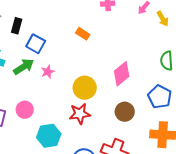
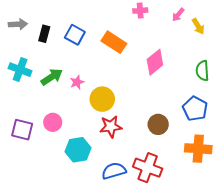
orange rectangle: (83, 34) -> (114, 42), size x1.6
blue square: (36, 44) -> (75, 35), moved
pink diamond: (122, 74) -> (155, 62), moved
yellow circle: (85, 88) -> (102, 99), moved

